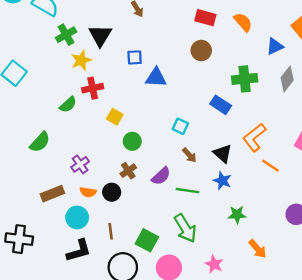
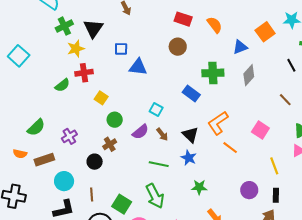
green semicircle: (40, 142) -> (36, 127), moved
purple semicircle: (161, 176) -> (140, 132), moved
orange semicircle: (88, 192) -> (20, 154), moved

